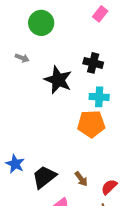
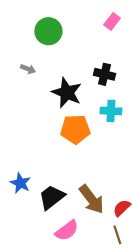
orange pentagon: (91, 124) -> (75, 129), moved
brown arrow: (81, 179) -> (92, 199), size x1.8

